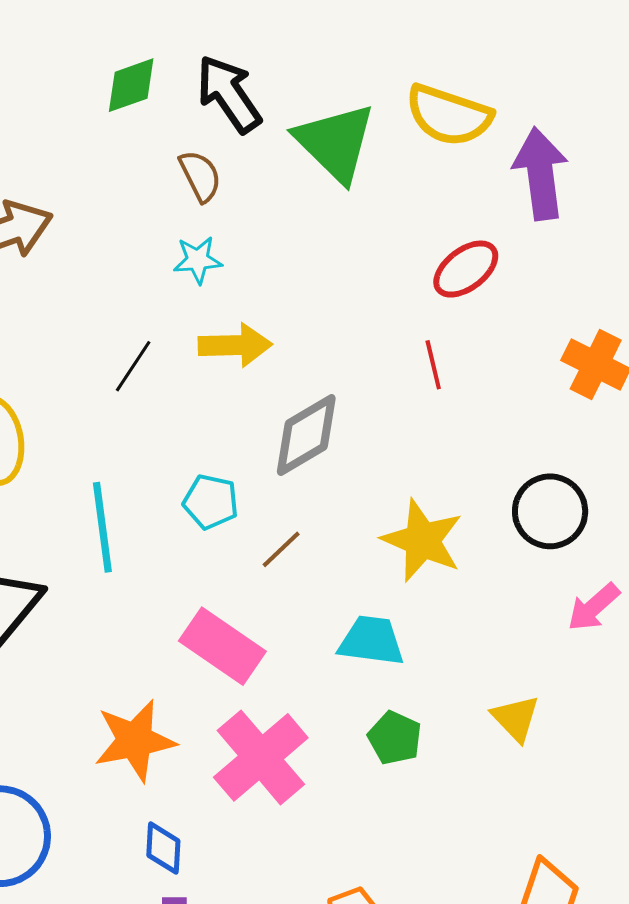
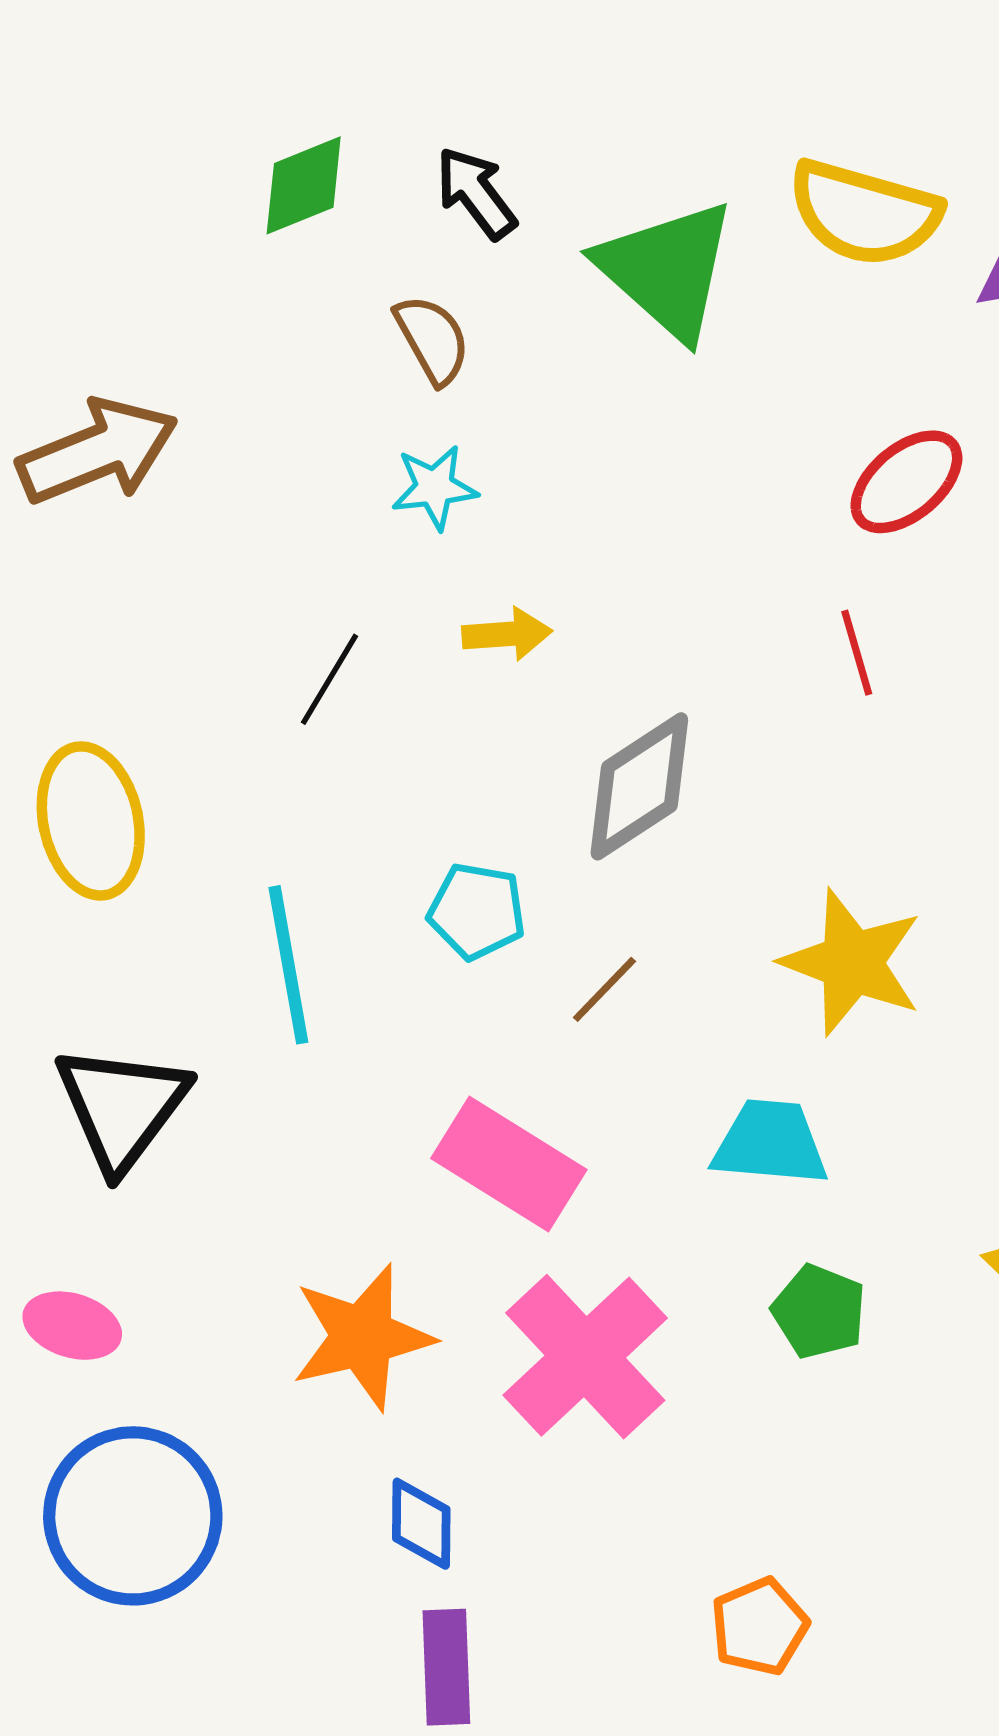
black arrow: (229, 94) -> (476, 193), size x0.7
yellow arrow: (235, 345) -> (507, 634), size x0.7

